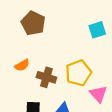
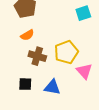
orange semicircle: (22, 65) -> (27, 35), moved

